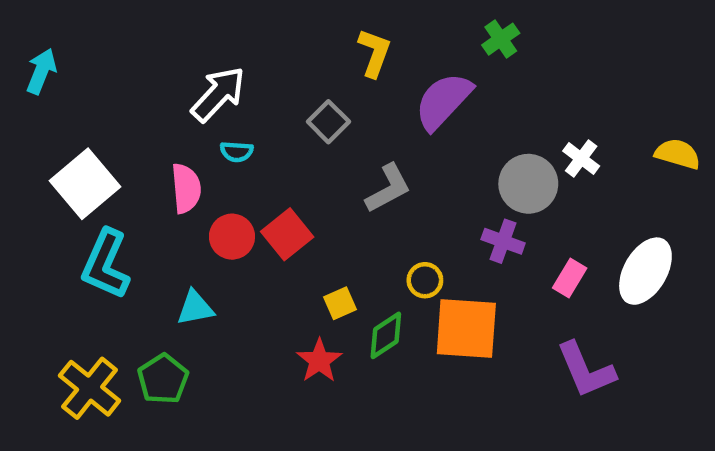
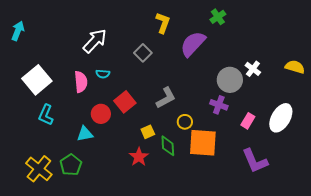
cyan semicircle: (237, 152) -> (103, 74), moved
gray L-shape: (388, 188) -> (166, 98), moved
red circle: (232, 237) -> (101, 114), moved
cyan L-shape: (106, 264) -> (46, 115), size x0.7
green diamond: (386, 335) -> (168, 146), turned -60

